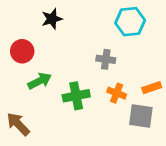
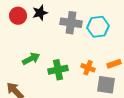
cyan hexagon: (130, 22) -> (98, 27), moved
red circle: (22, 51) -> (18, 16), moved
gray cross: (106, 59) -> (71, 23), moved, size x1.5

